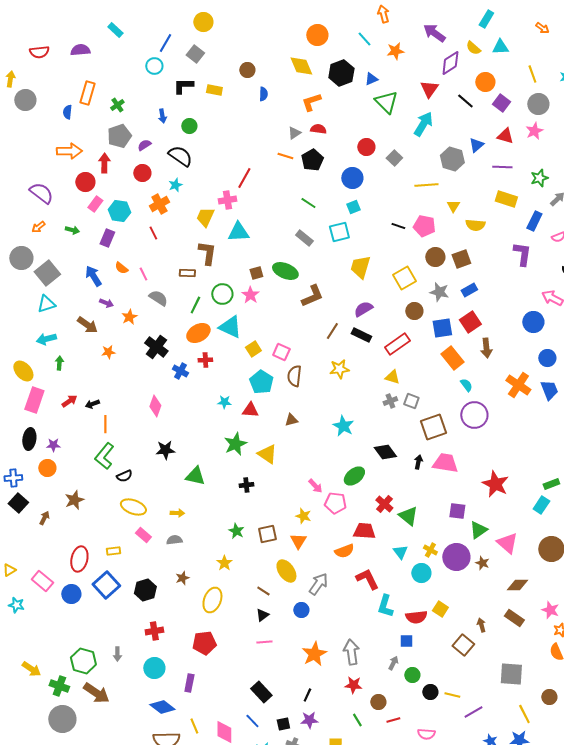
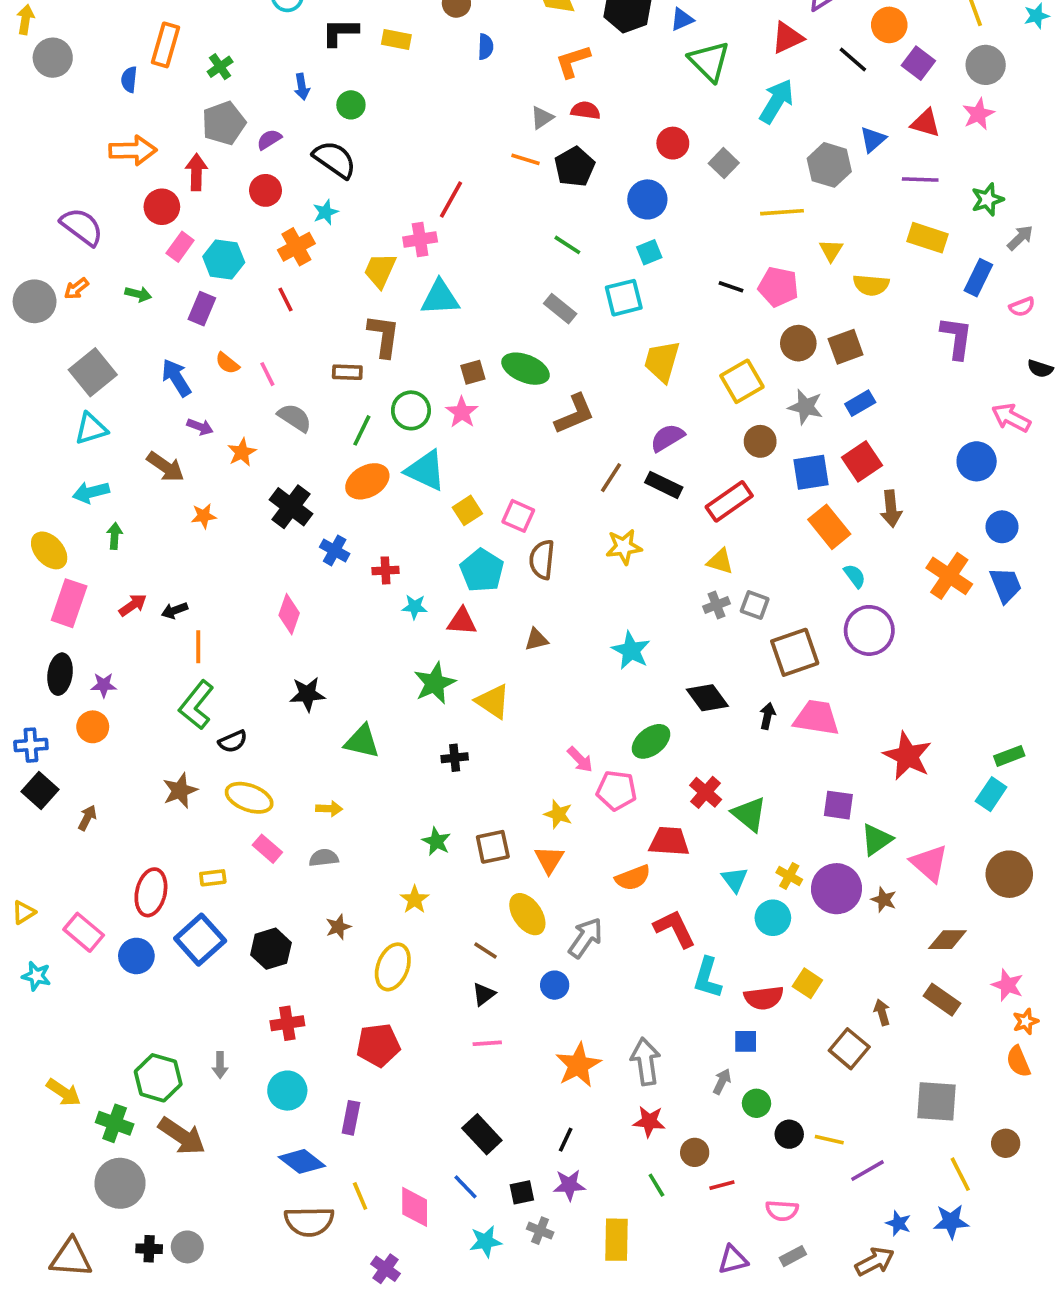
red triangle: (429, 89) -> (787, 38), turned 30
gray circle: (21, 258) -> (35, 301), moved
red cross: (205, 360) -> (386, 570), moved
brown star: (74, 500) -> (180, 790), moved

